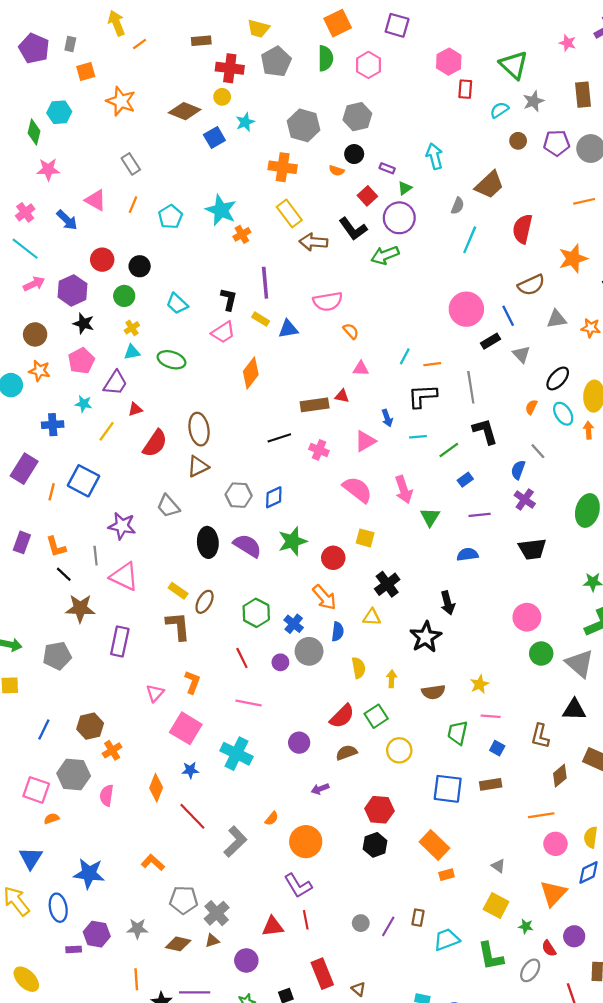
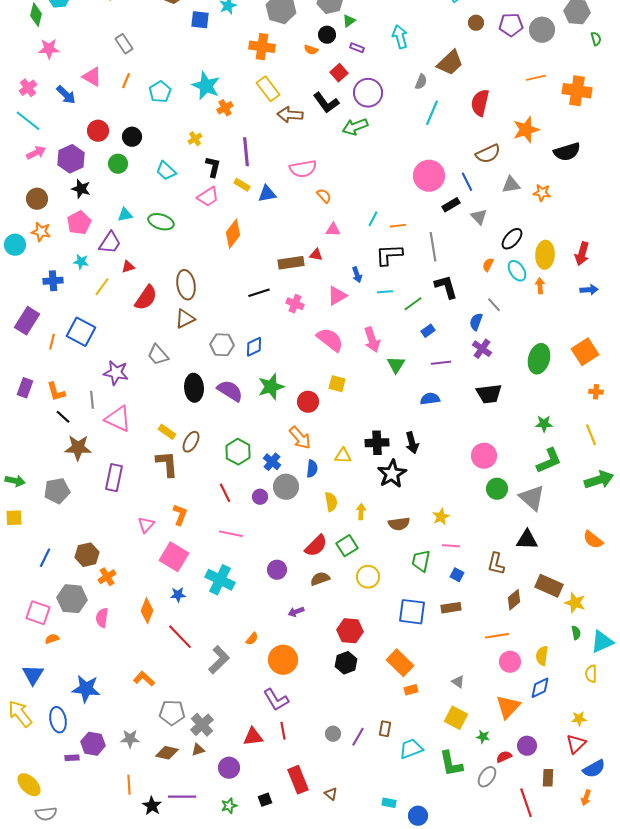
blue square: (214, 138) -> (200, 20), turned 36
green triangle: (405, 188) -> (349, 21), moved
yellow cross: (132, 328) -> (195, 139), moved
black cross: (387, 584) -> (377, 443), moved, turned 35
red semicircle: (549, 948) -> (504, 757), turned 98

